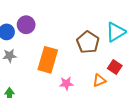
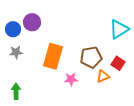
brown pentagon: (88, 42) -> (91, 57), moved, turned 30

